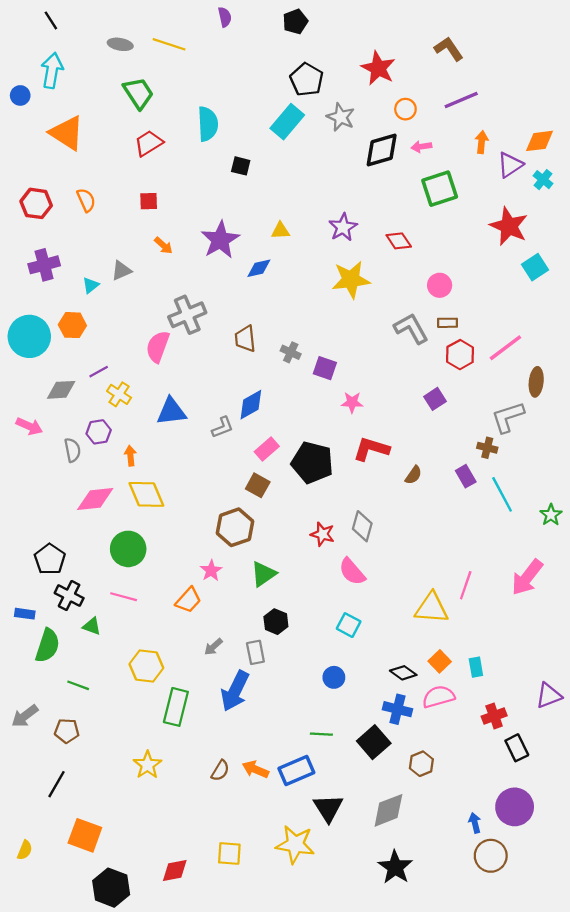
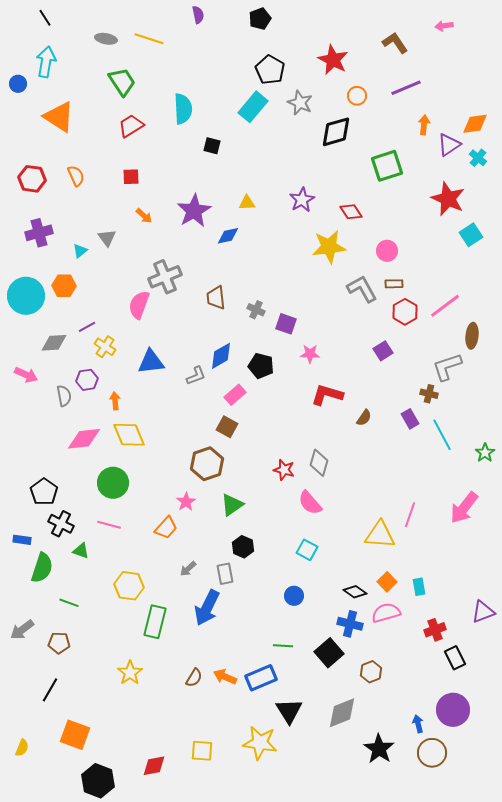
pink arrow: (421, 147) -> (444, 26), moved
gray triangle: (121, 270) -> (107, 238), turned -42
yellow star: (351, 280) -> (329, 247), moved
black pentagon: (312, 463) -> (261, 366), moved, size x0.7
black star: (395, 867) -> (379, 749), moved

